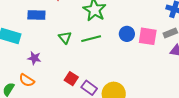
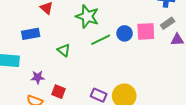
green line: (91, 39) -> (101, 40), moved
red square: (71, 79) -> (58, 92), moved

